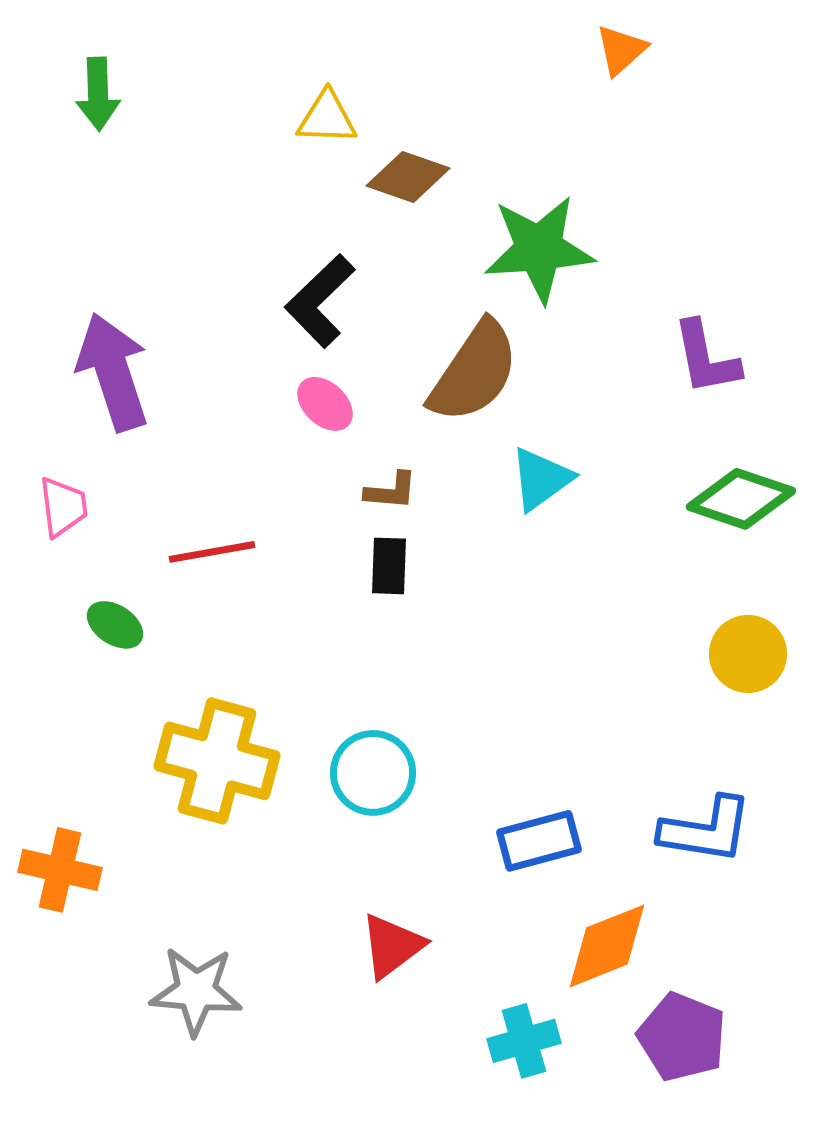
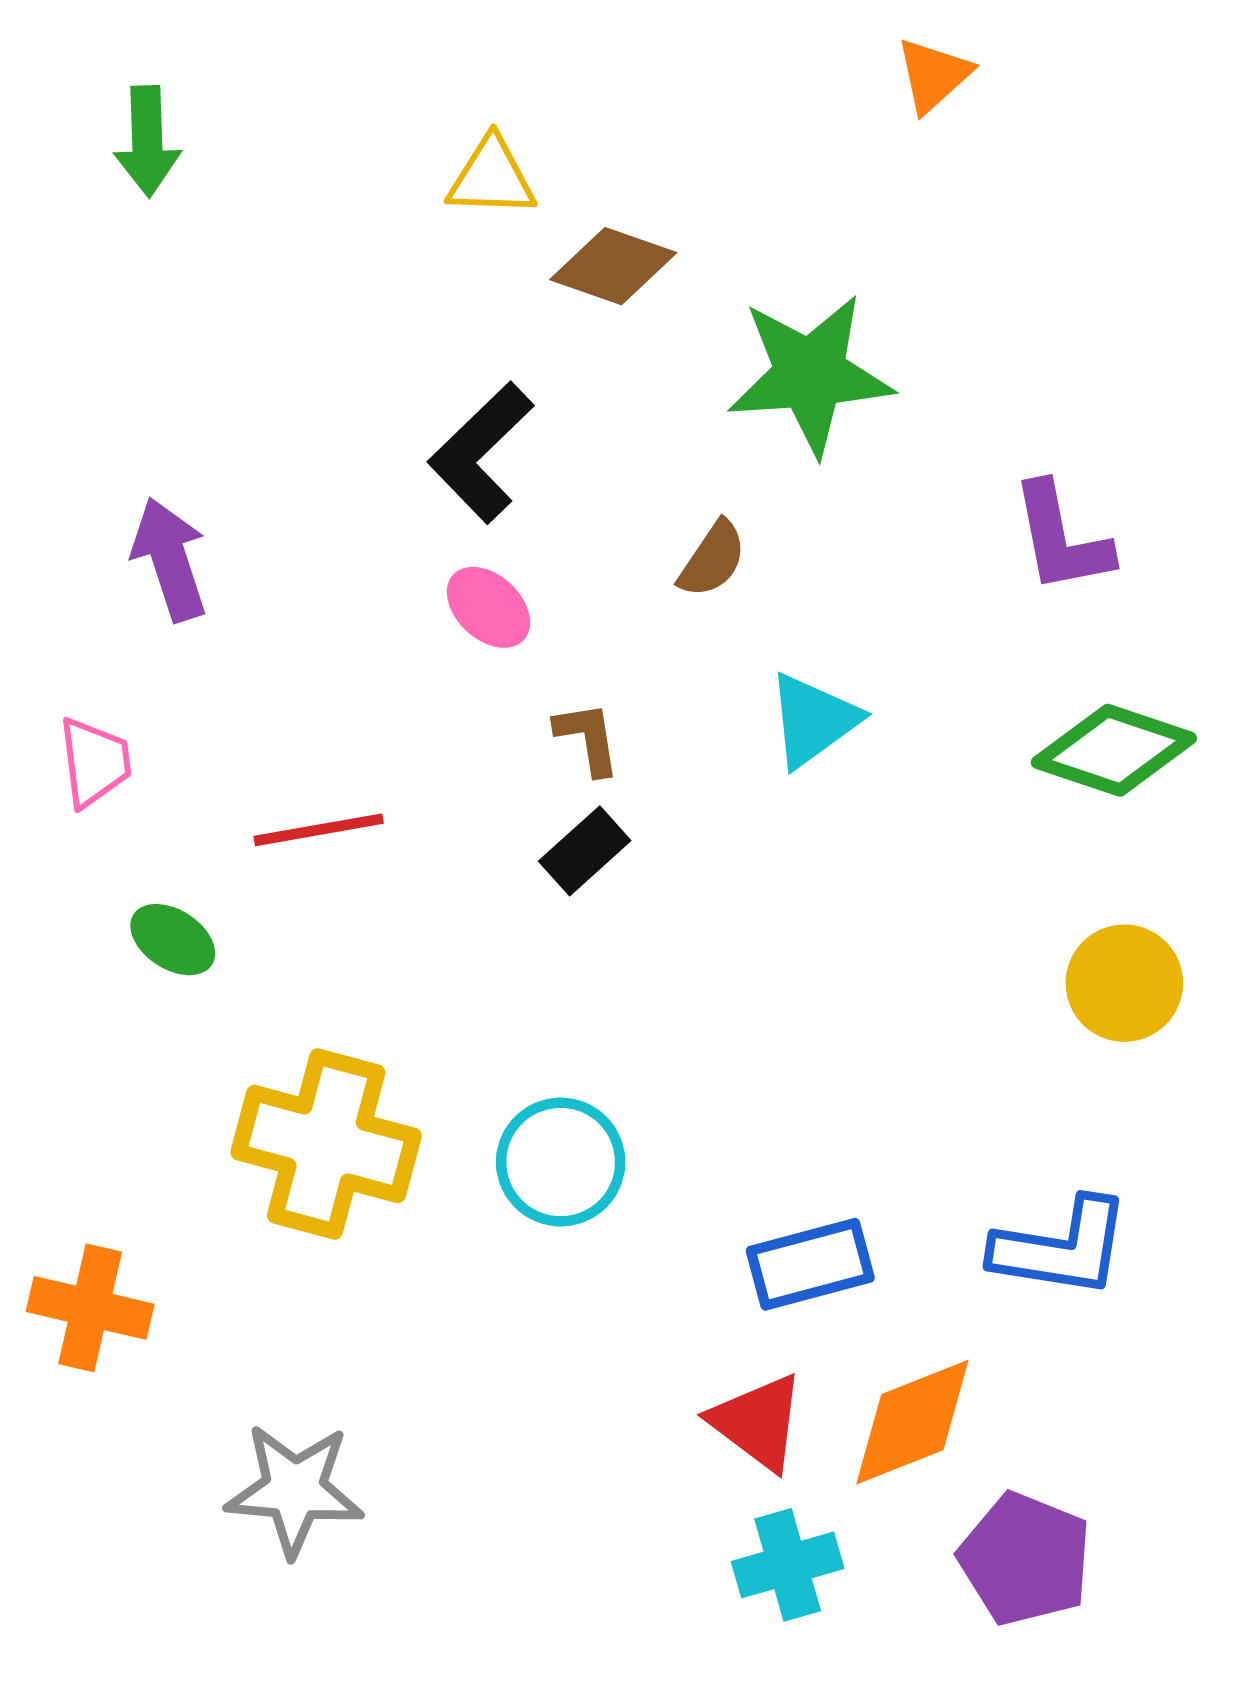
purple arrow: (113, 372) -> (170, 559), size x0.7
brown semicircle: (474, 372) -> (712, 559), size x0.5
brown L-shape: (391, 491) -> (588, 738), turned -104
black rectangle: (389, 566) -> (585, 851), turned 46
red triangle: (392, 946) -> (758, 1422), moved, turned -46

